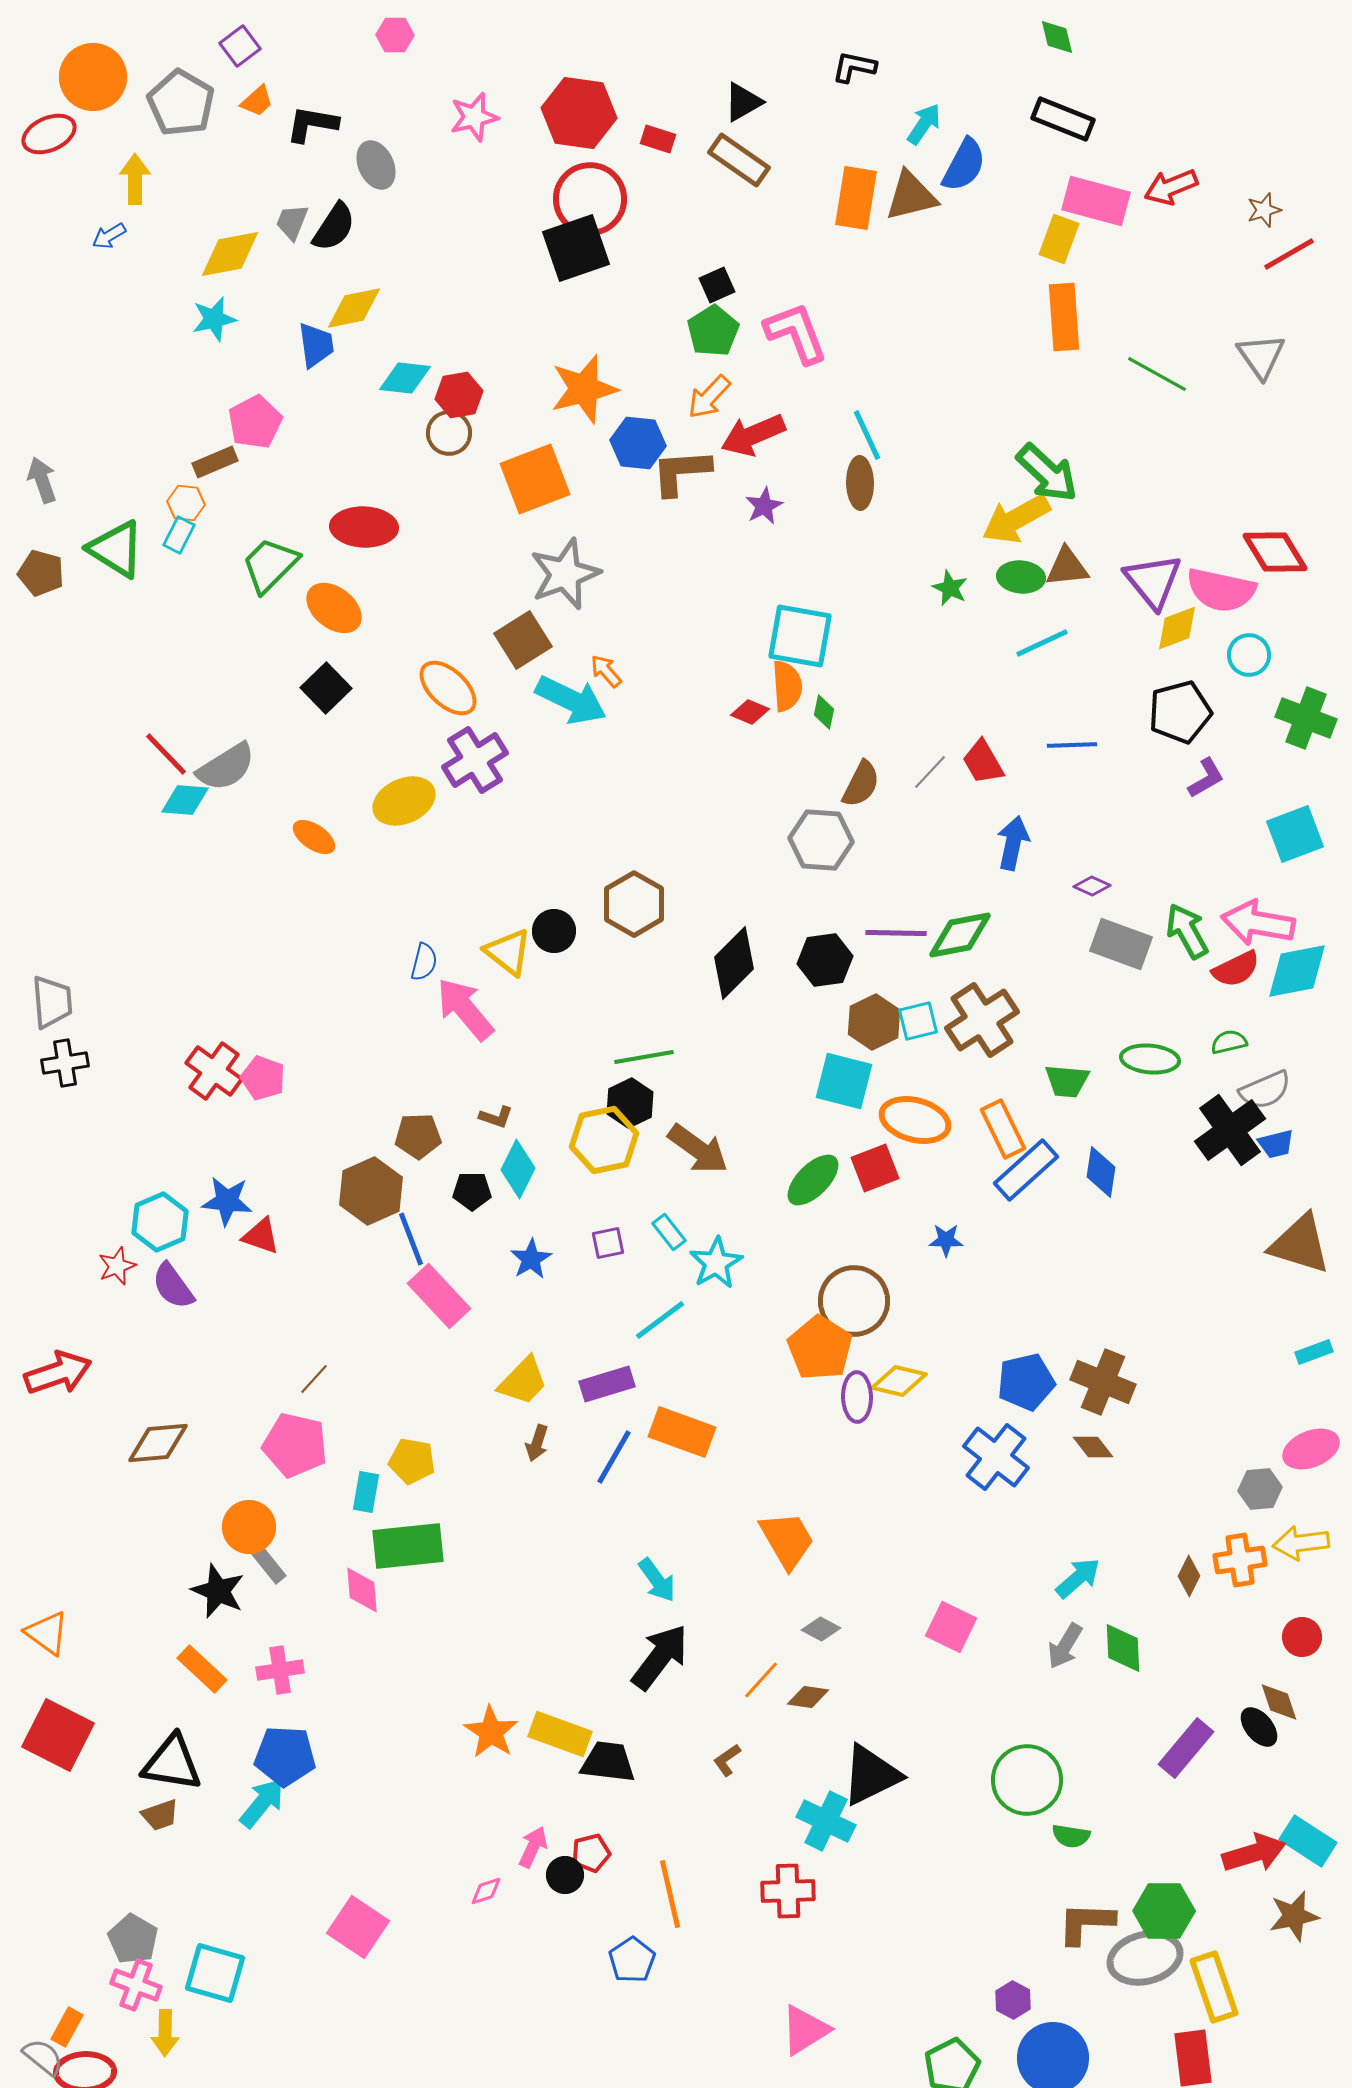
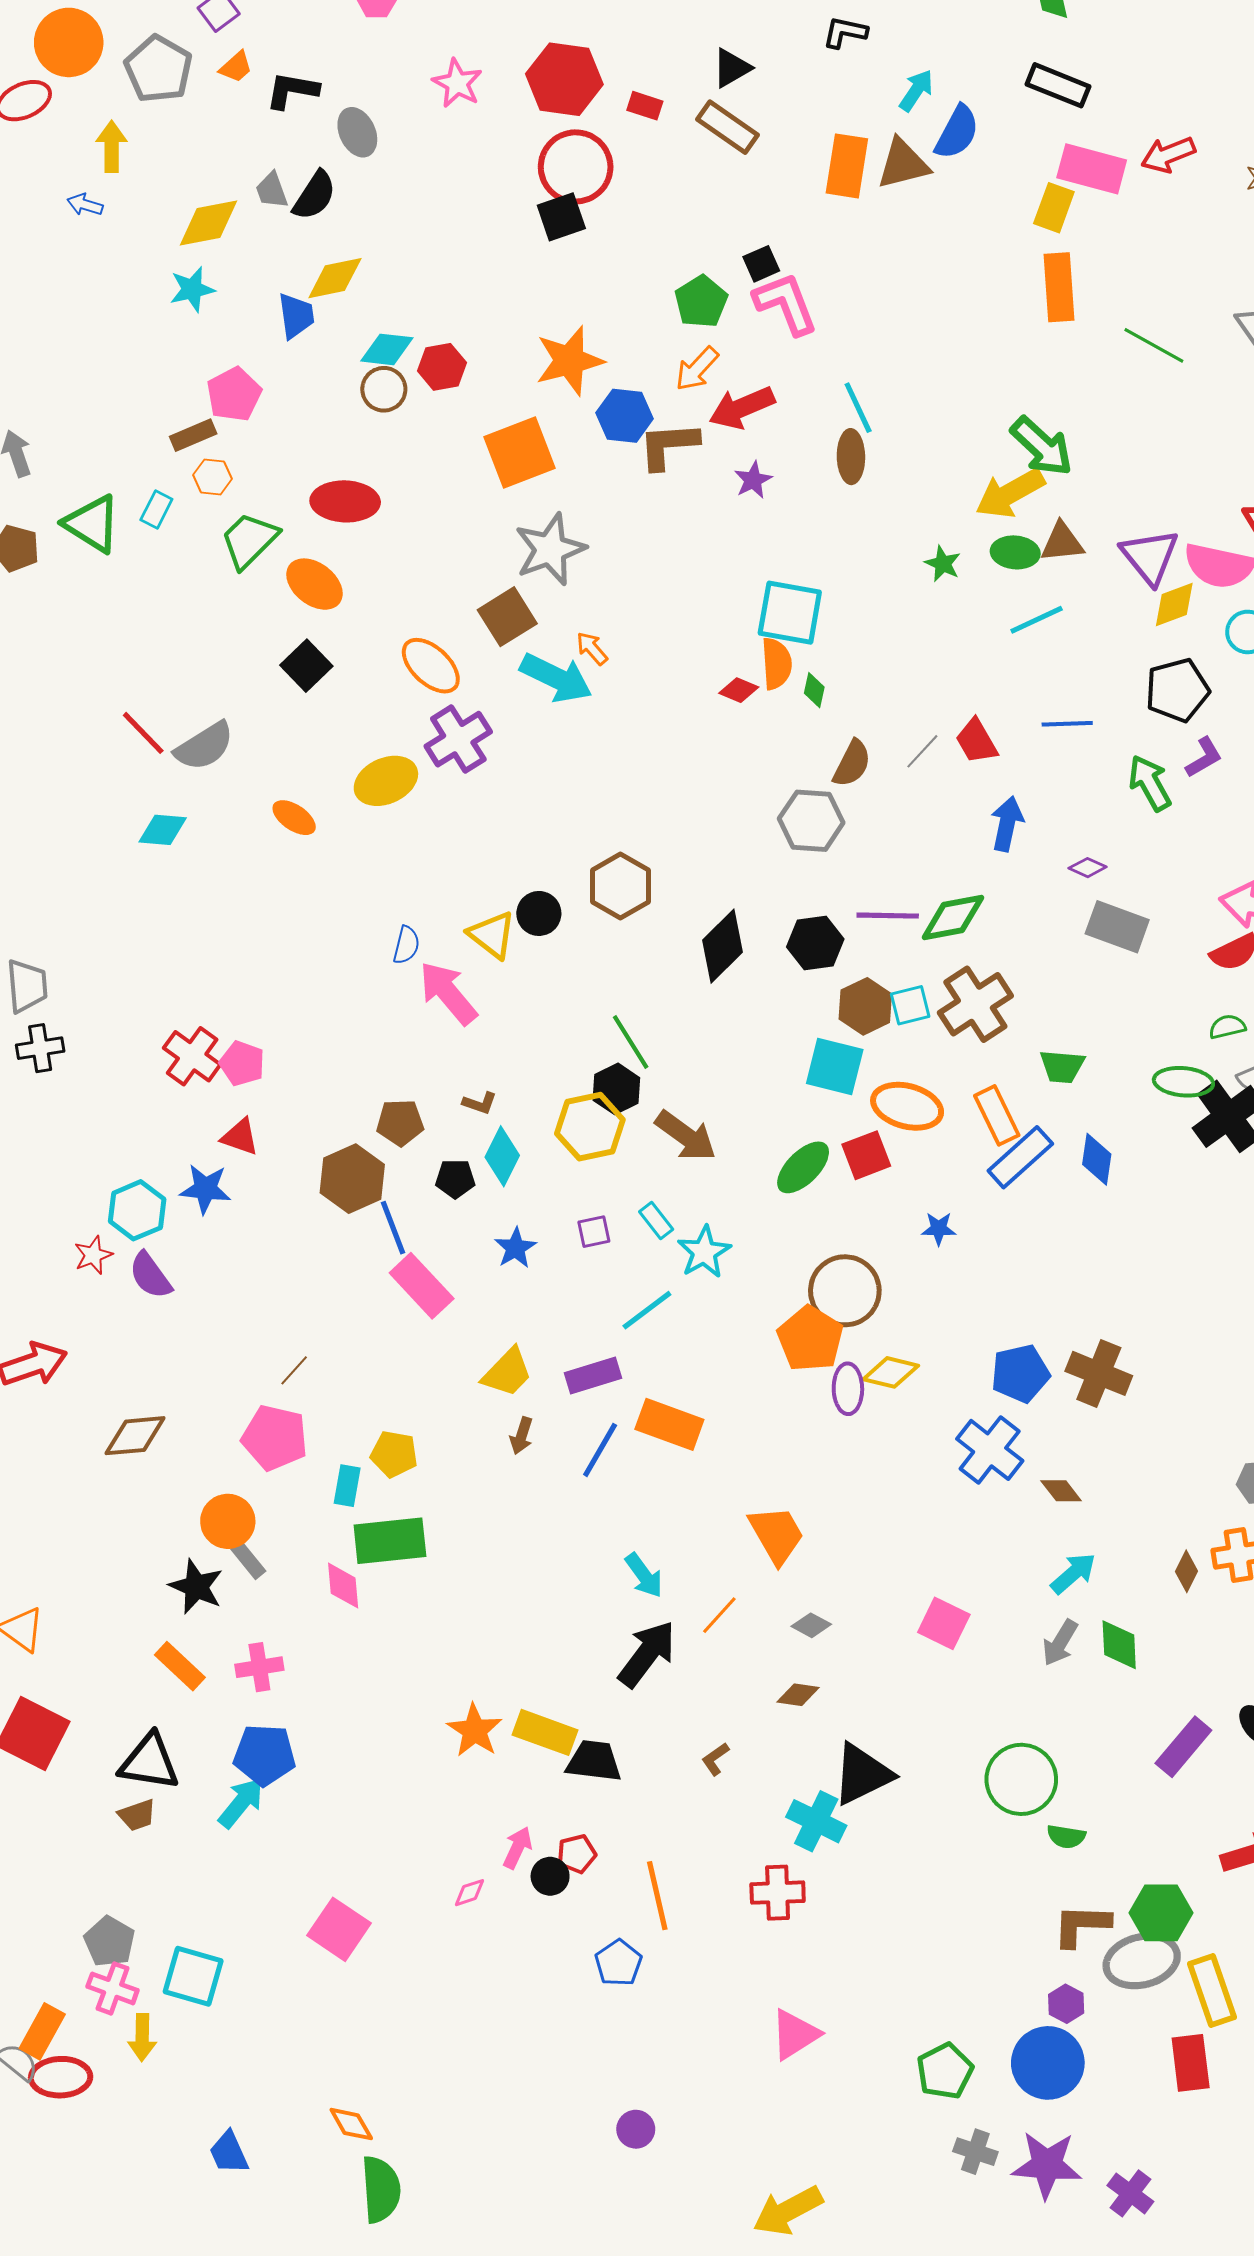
pink star: (474, 117) -> (457, 83), turned -30
gray trapezoid: (292, 222) -> (272, 190), turned -42
blue arrow: (109, 236) -> (85, 205), turned 48
black square: (576, 248) -> (561, 217), size x0.7
black square: (717, 285) -> (761, 264), moved
brown circle: (449, 433) -> (384, 389), moved
orange hexagon: (186, 503) -> (213, 477), moved
cyan diamond: (185, 800) -> (163, 830), moved
green arrow: (1187, 931) -> (1150, 783), moved
green line: (644, 1057) -> (631, 1042), turned 68
green ellipse: (1150, 1059) -> (1183, 1082), moved
red triangle: (261, 1236) -> (240, 1137), moved
brown diamond: (1093, 1447) -> (1061, 1491), moved
orange line: (761, 1680) -> (719, 1615), moved
purple hexagon: (1013, 2000) -> (1066, 2004), moved
orange rectangle: (67, 2027) -> (42, 2031), size x1.4

